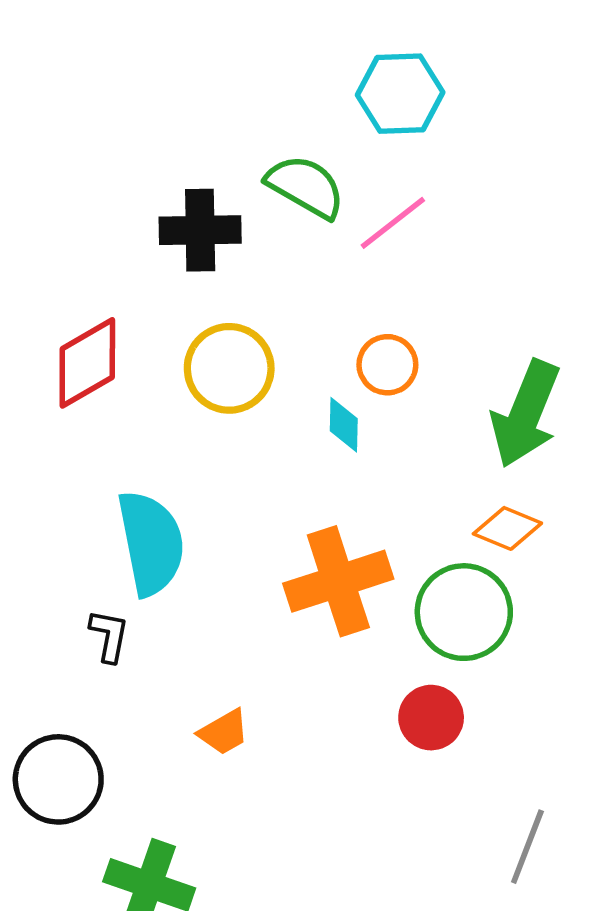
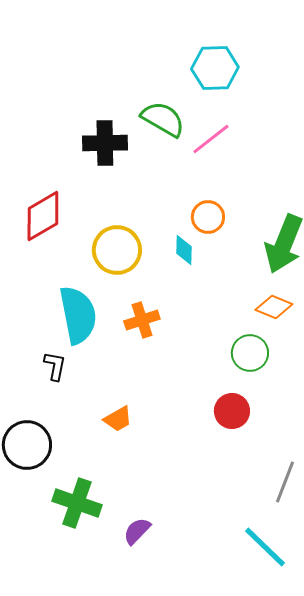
yellow circle: (229, 368) -> (117, 250), moved
orange cross: (338, 581) -> (142, 320), moved, size x0.6
green circle: (464, 612) -> (250, 353), size x0.7

